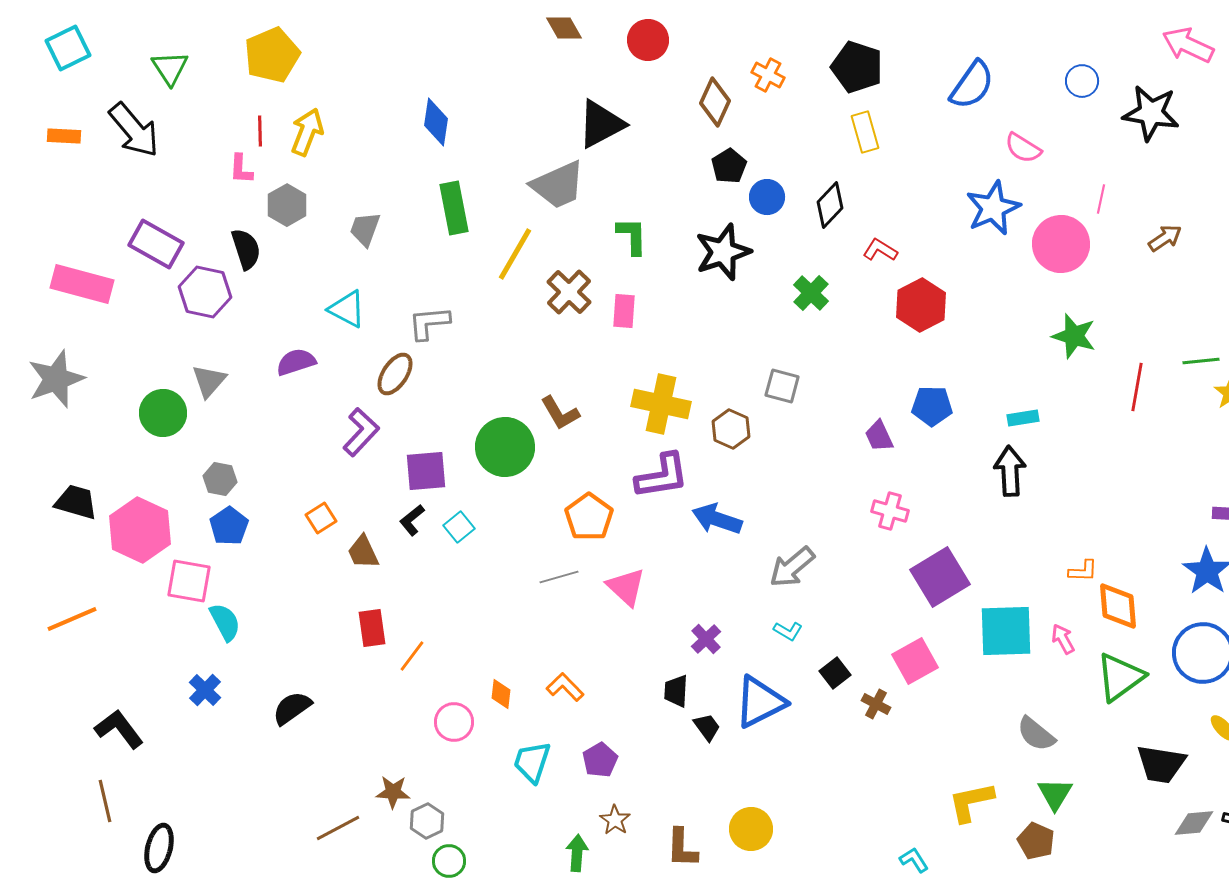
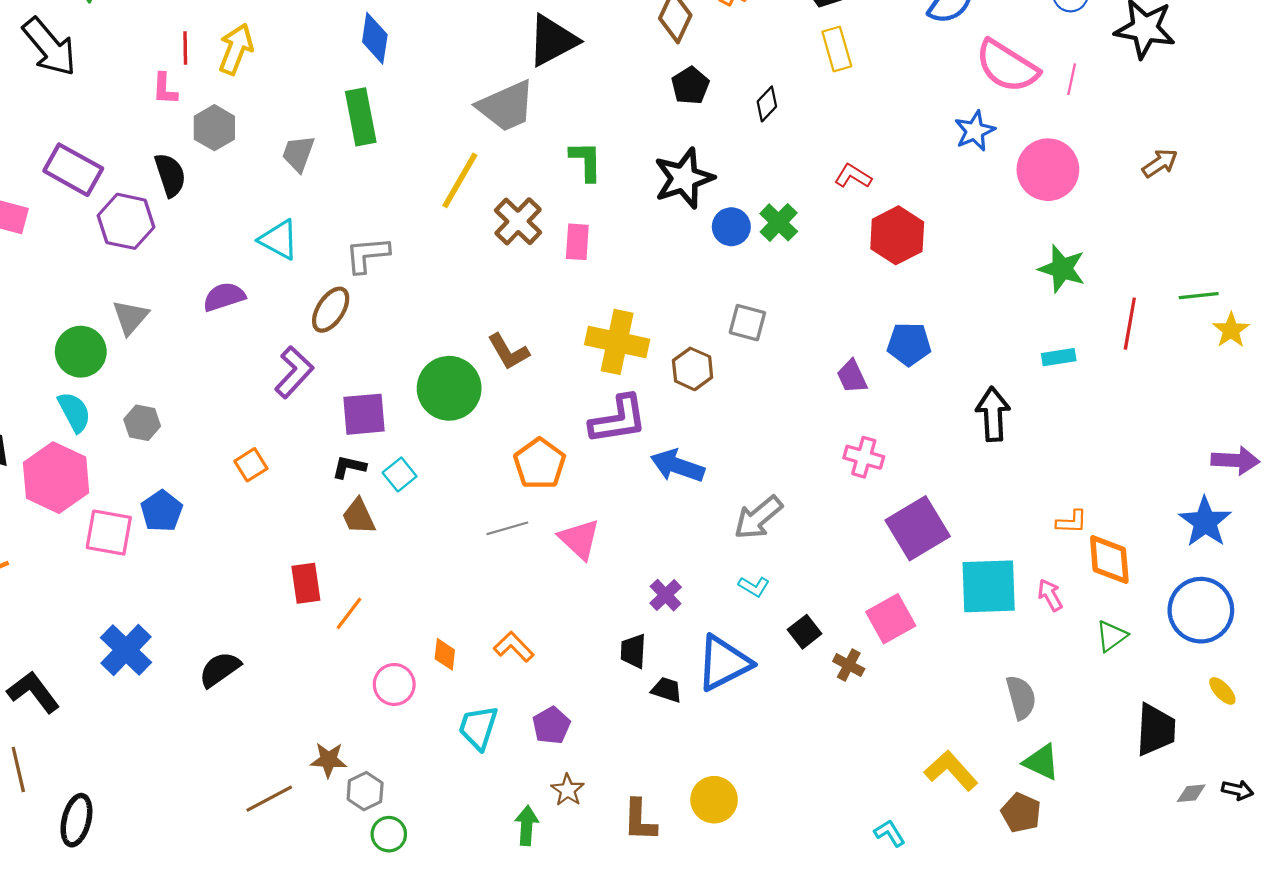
pink semicircle: (1023, 148) -> (1007, 66), size x1.6
blue circle: (767, 197) -> (731, 227), moved
pink line: (1101, 199) -> (1072, 79), moved
black diamond: (830, 205) -> (767, 104), moved, size x0.7
green rectangle: (454, 208) -> (361, 117), moved
blue star: (993, 208) -> (975, 131), size x0.7
cyan rectangle: (1023, 418) -> (1059, 357), moved
black L-shape: (412, 520) -> (349, 467), turned 52
blue pentagon: (229, 526) -> (162, 511), moved
brown trapezoid: (363, 552) -> (359, 516), moved
cyan semicircle: (225, 622) -> (74, 412), moved
green triangle: (1120, 677) -> (1111, 636), size x0.6
blue cross: (205, 690) -> (126, 650), size x1.5
black trapezoid: (707, 727) -> (667, 690), turned -36
gray semicircle: (1036, 734) -> (1021, 697), turned -144
black trapezoid: (1161, 764) -> (1156, 730), turned -96
green triangle: (1055, 794) -> (1041, 762), turned -36
yellow L-shape: (971, 802) -> (951, 771), turned 60
gray diamond: (1194, 823) -> (1191, 793), size x0.7

